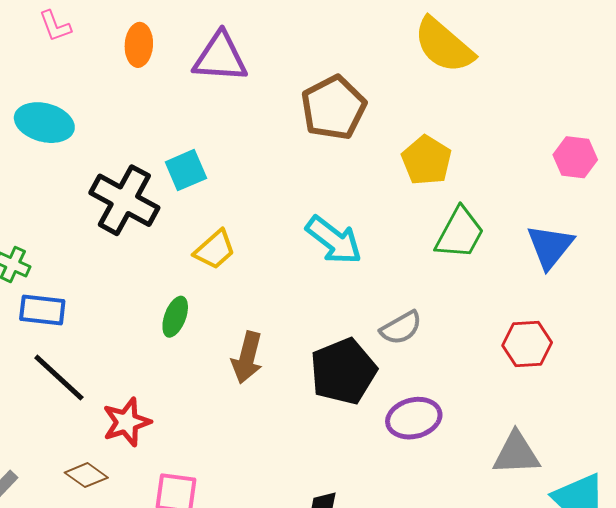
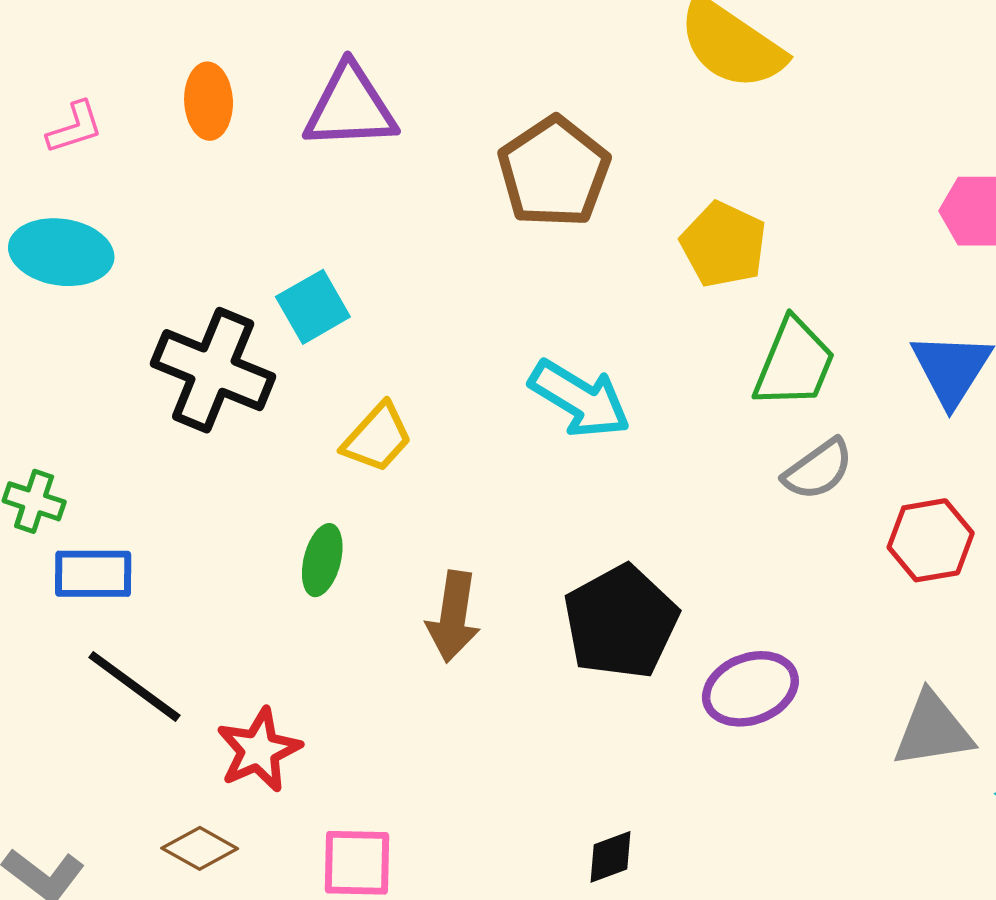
pink L-shape: (55, 26) -> (75, 128), moved, turned -81
gray semicircle: (401, 328) -> (818, 469), moved

